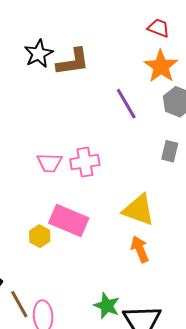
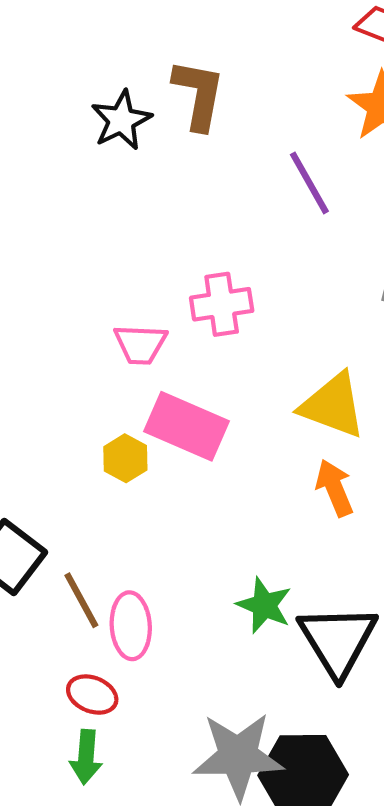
black star: (39, 54) -> (121, 120), moved
brown L-shape: (73, 62) -> (199, 94), turned -72
pink trapezoid: (50, 163) -> (140, 344), moved

